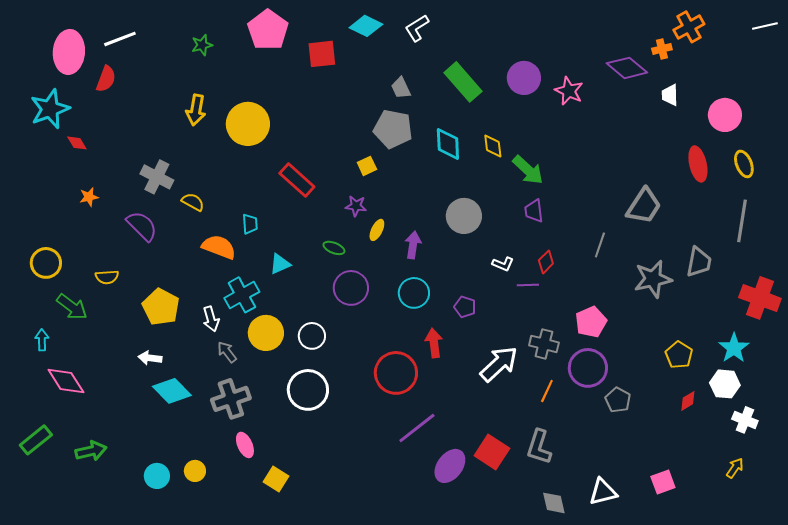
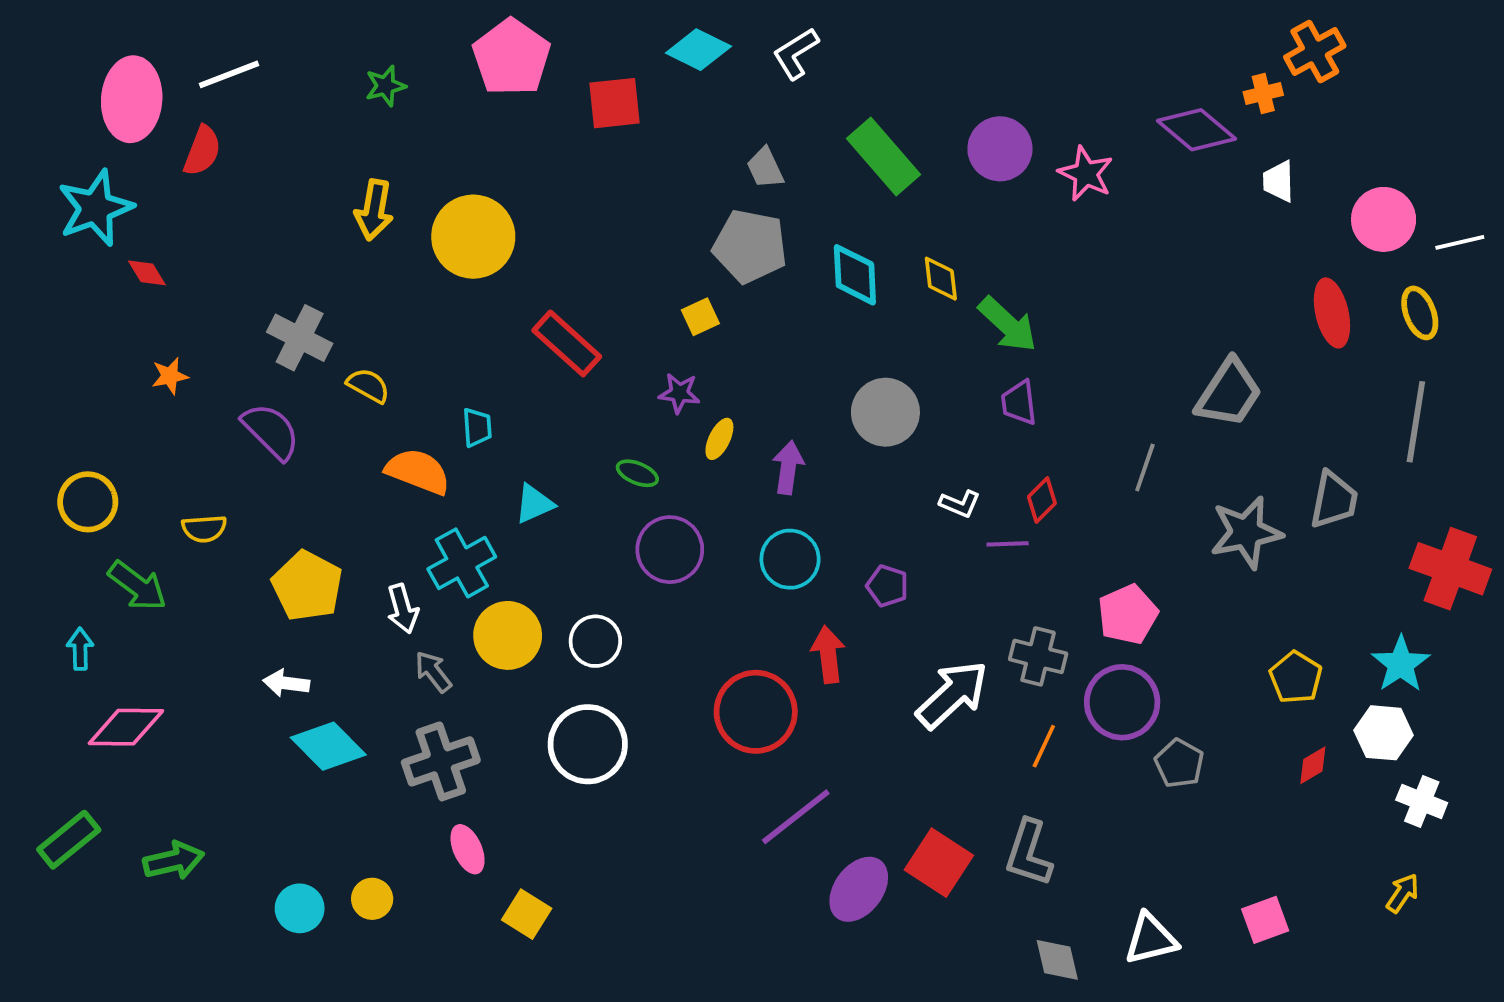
white line: (765, 26) -> (1460, 242), moved
pink diamond: (66, 381) -> (126, 727), turned -57

